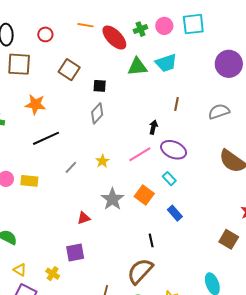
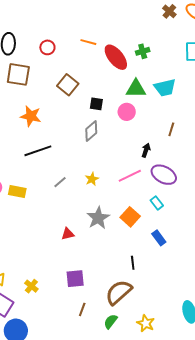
pink circle: (164, 26) -> (127, 112), moved
purple square: (75, 252) -> (75, 279), moved

